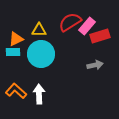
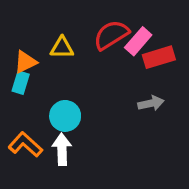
cyan rectangle: (13, 52) -> (21, 83), turned -72
cyan circle: (41, 54) -> (65, 116), moved, size x0.7

